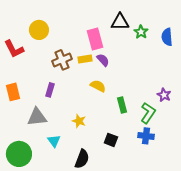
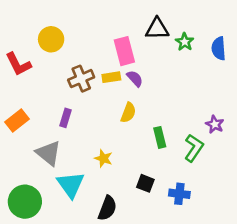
yellow semicircle: (98, 86) -> (128, 113), turned 84
orange rectangle: (13, 92) -> (17, 120), turned 66
gray triangle: (37, 117) -> (48, 153), turned 45
blue cross: (146, 136) -> (179, 194), moved
cyan triangle: (54, 141) -> (71, 185), size x1.6

